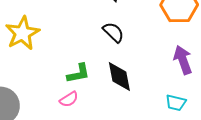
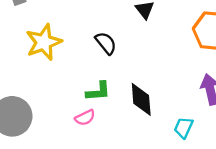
black semicircle: (113, 32) -> (106, 43), moved
cyan trapezoid: (176, 103) -> (184, 128), moved, turned 95

